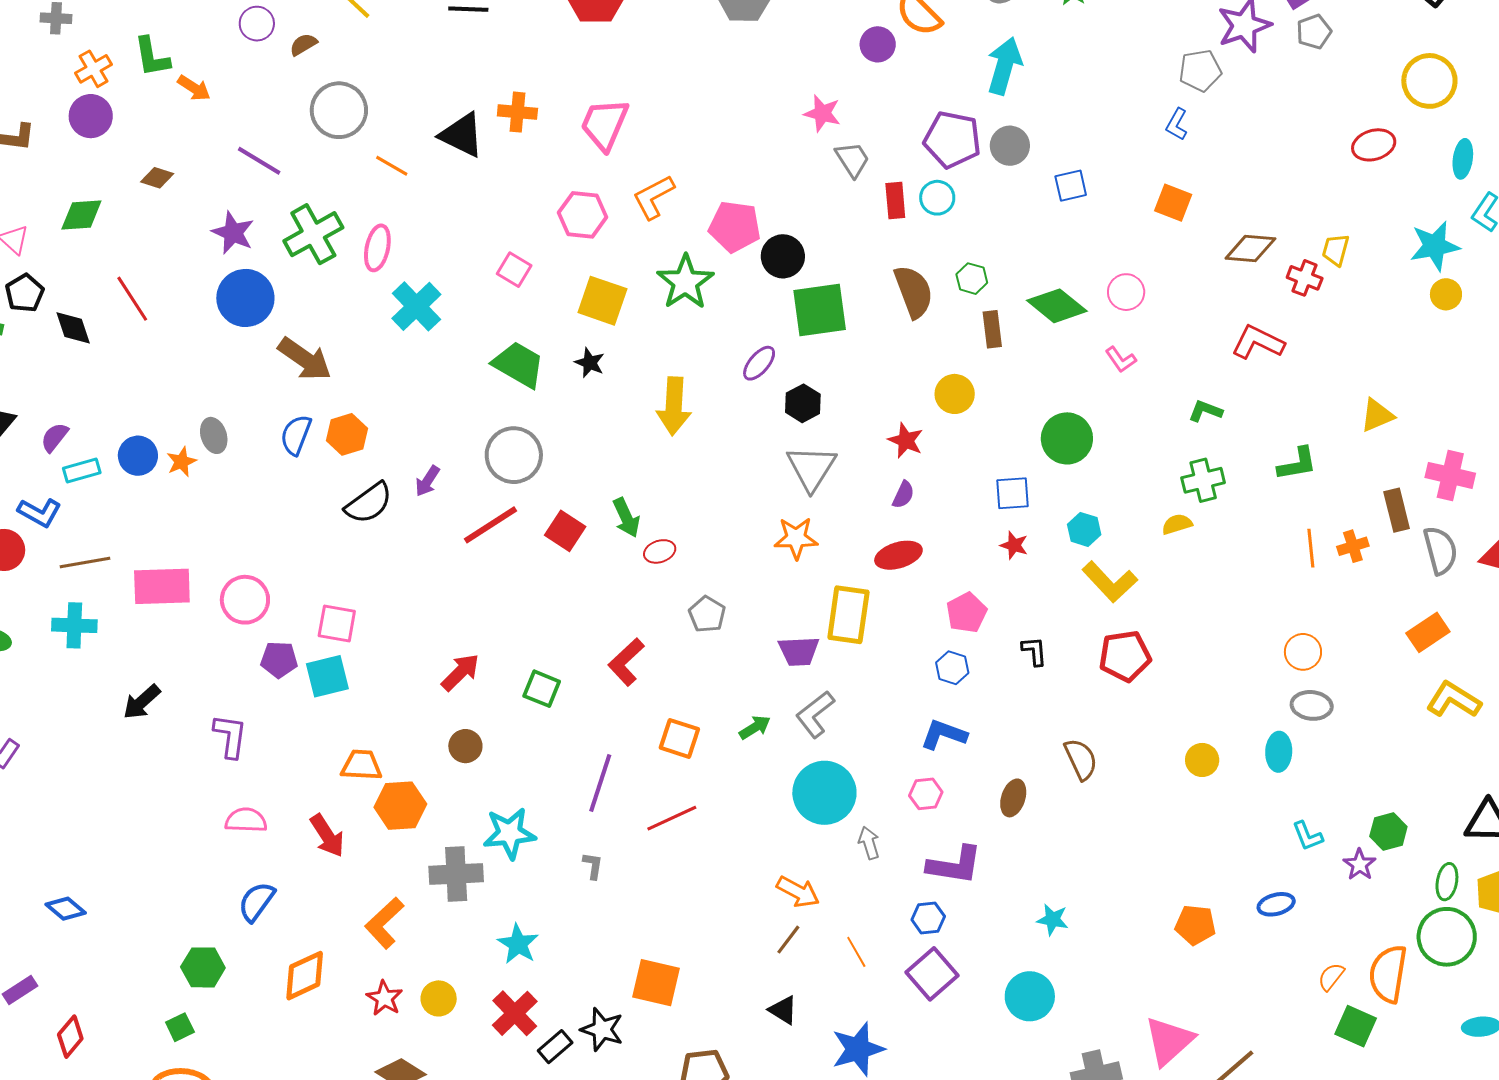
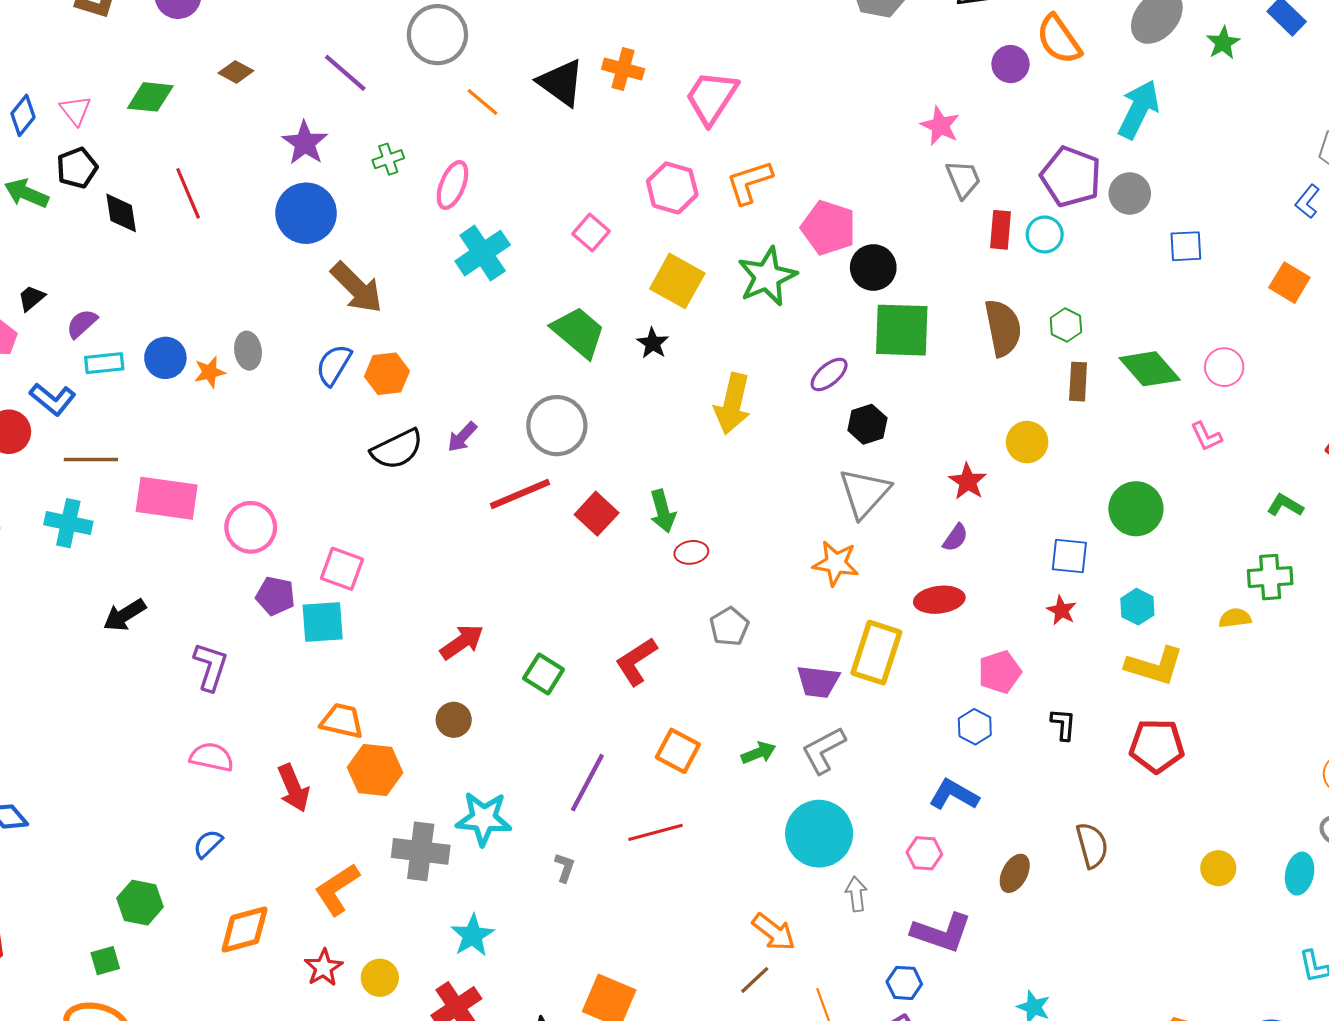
green cross: (313, 234) -> (388, 159), size x0.5
yellow L-shape: (1110, 582) -> (1155, 666), turned -40
blue semicircle: (257, 902) -> (208, 844), size x0.7

